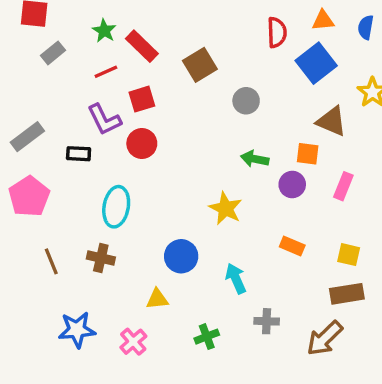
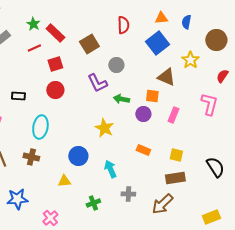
red semicircle: (277, 32) -> (123, 25), moved
purple L-shape: (104, 120) -> (97, 83), moved
pink cross: (133, 342) -> (50, 218), moved

